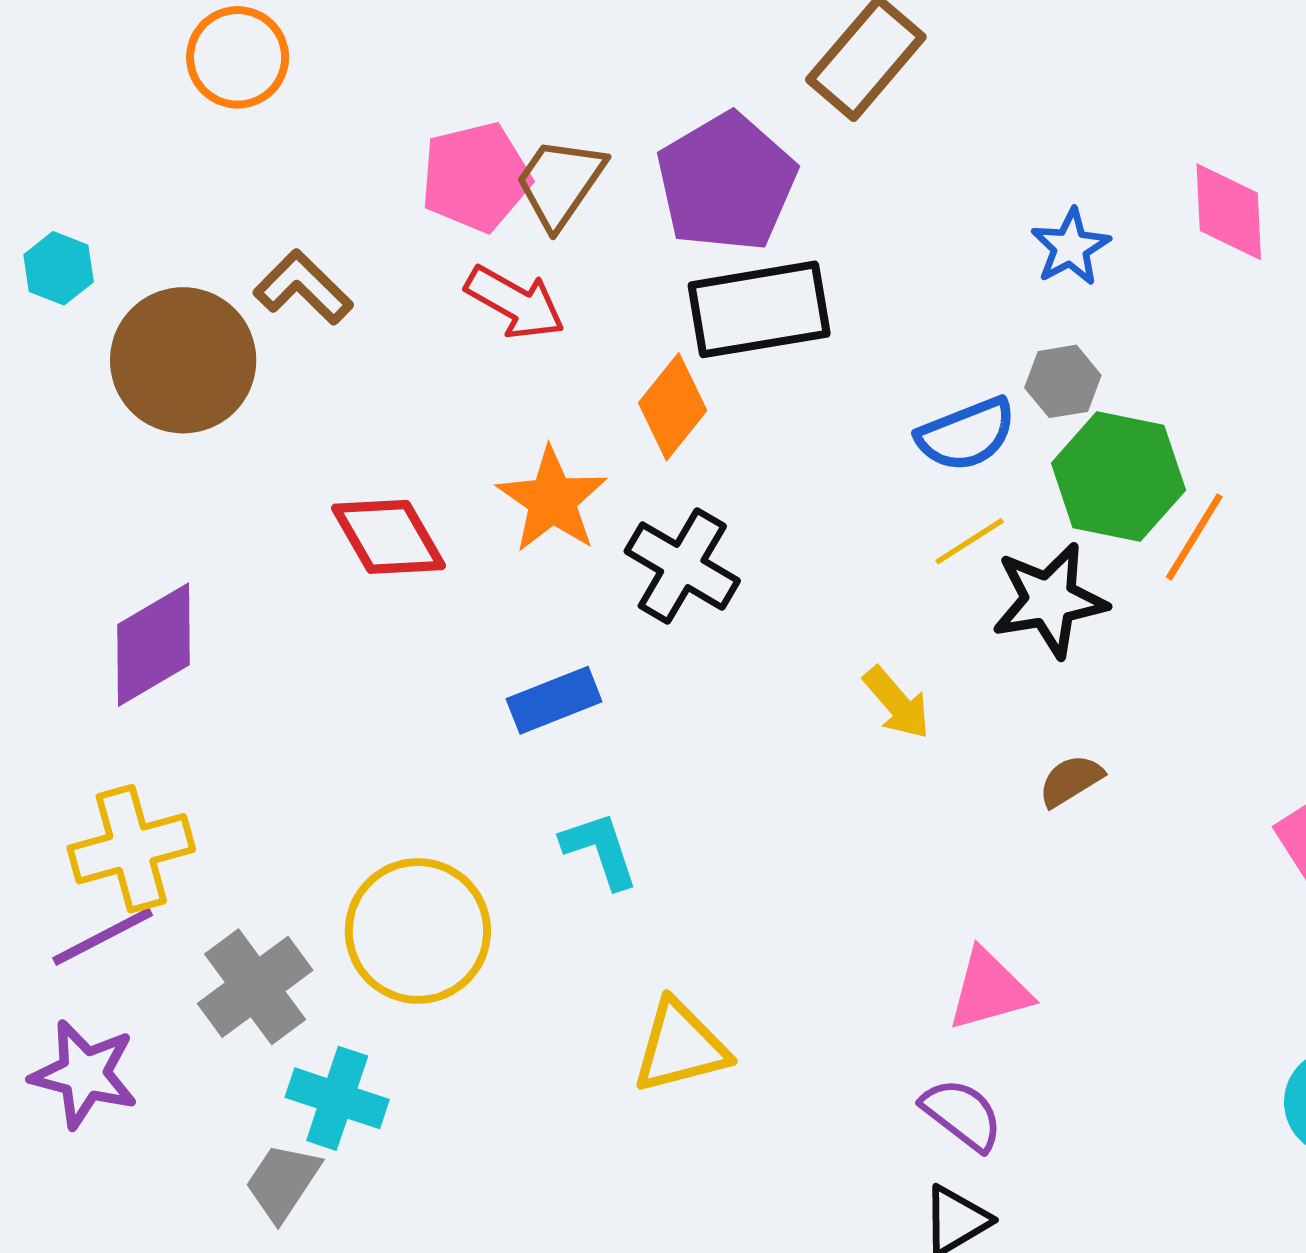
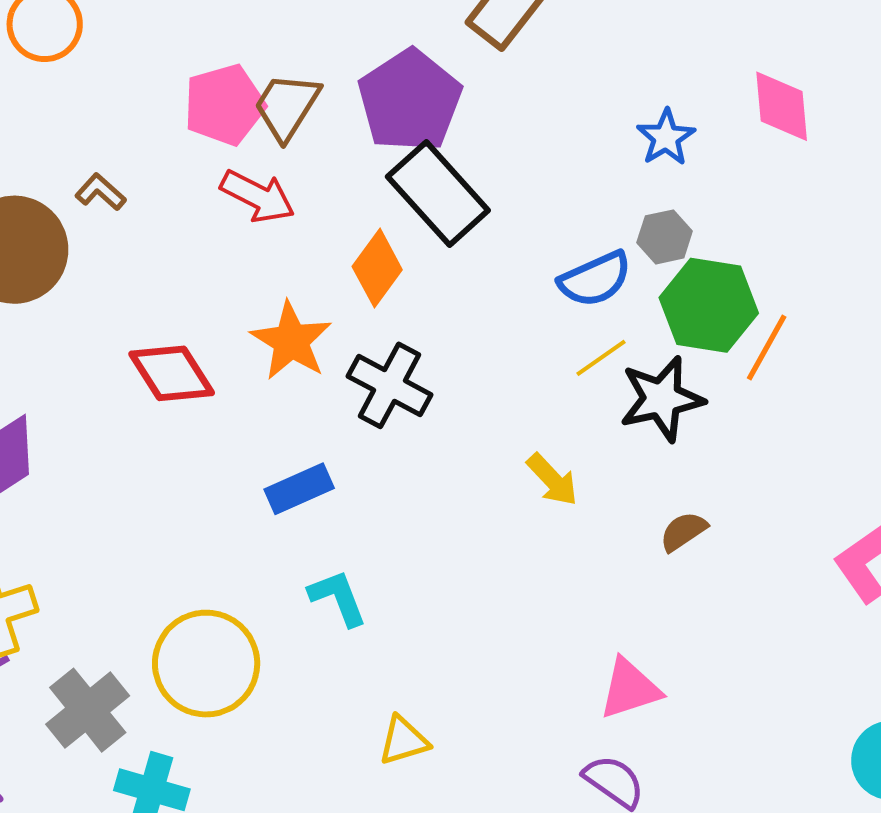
brown L-shape: (303, 287) -> (101, 192), size x0.7
black rectangle: (759, 309) -> (438, 194), turned 60
yellow triangle: (680, 1047) -> (404, 741), size x0.7

